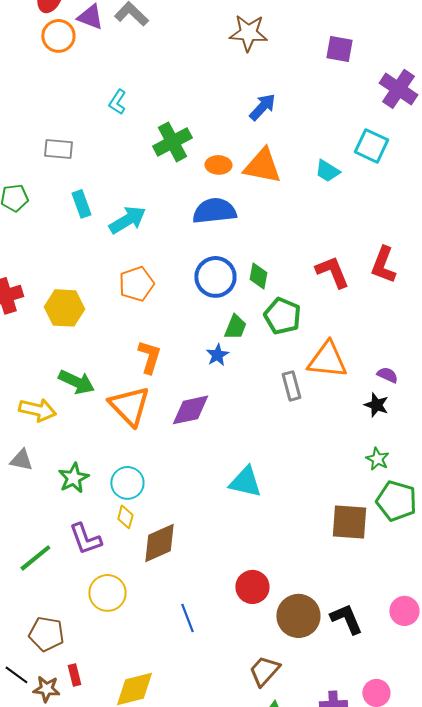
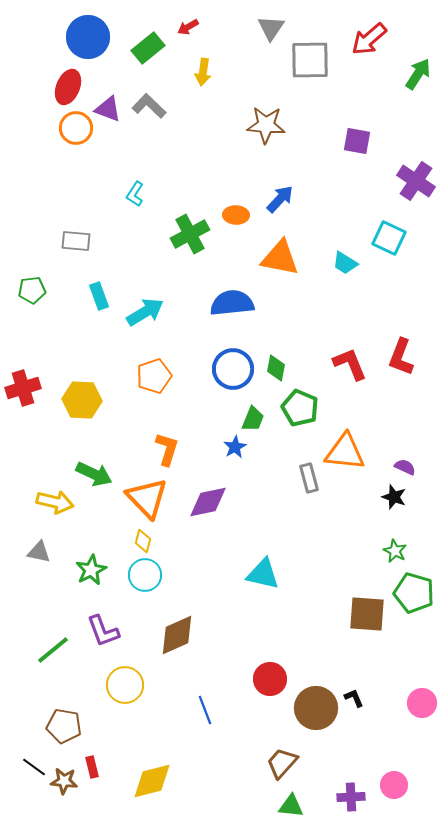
orange ellipse: (218, 165) -> (236, 215), moved
yellow diamond: (125, 517) -> (143, 541), moved
black L-shape: (346, 619) -> (354, 698), moved, size x0.6

